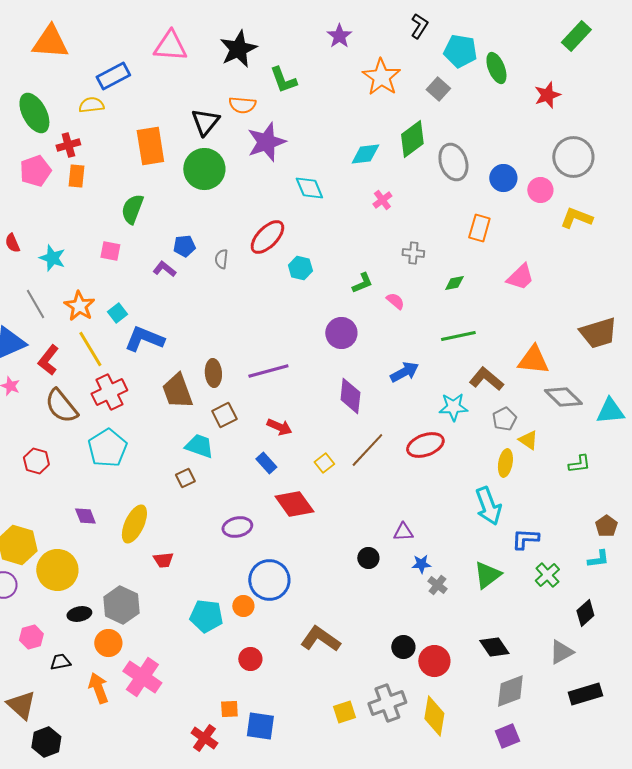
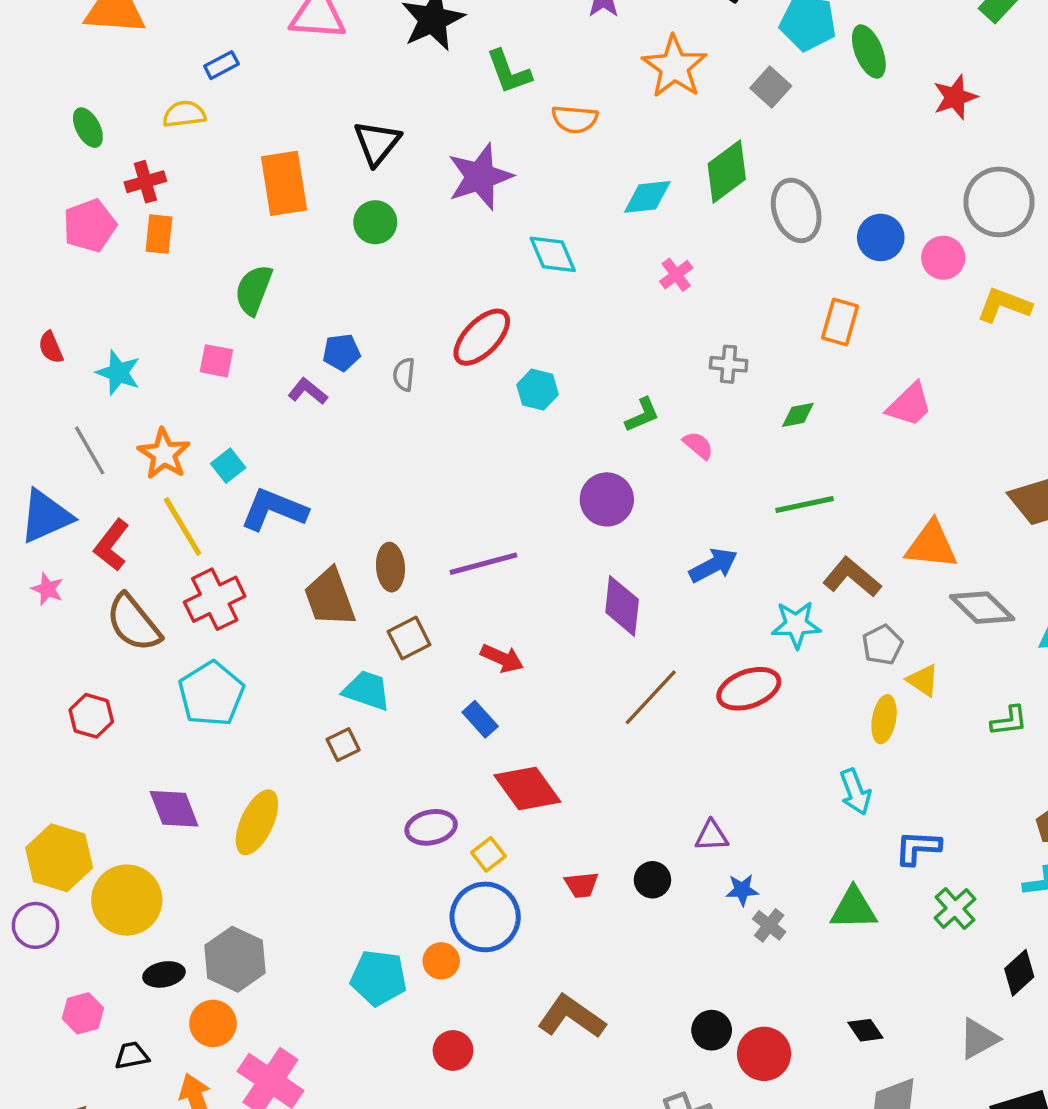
blue rectangle: (113, 76) -> (221, 65), size x0.6
orange semicircle: (242, 105) -> (575, 119), moved
green ellipse: (34, 113) -> (88, 128), size x0.6
green circle: (204, 169) -> (375, 222), size x0.6
yellow square: (324, 463) -> (489, 854), moved
cyan arrow: (488, 506) -> (855, 792), size x0.7
purple diamond: (85, 516) -> (174, 809), size x1.4
red trapezoid: (163, 560) -> (581, 885), moved
green triangle: (487, 575) -> (854, 908), turned 36
black diamond: (494, 647) -> (865, 1030), size x0.7

